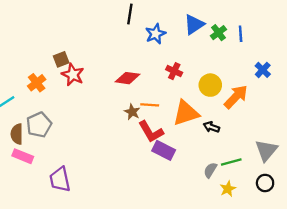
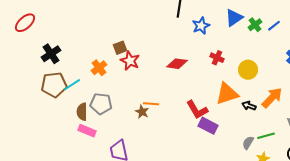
blue line: (241, 34) -> (274, 26), turned 56
orange arrow: (236, 97) -> (272, 98), moved
orange line: (150, 105) -> (151, 104), moved
brown star: (132, 112) -> (142, 112), moved
gray pentagon: (39, 125) -> (101, 104), turned 30

